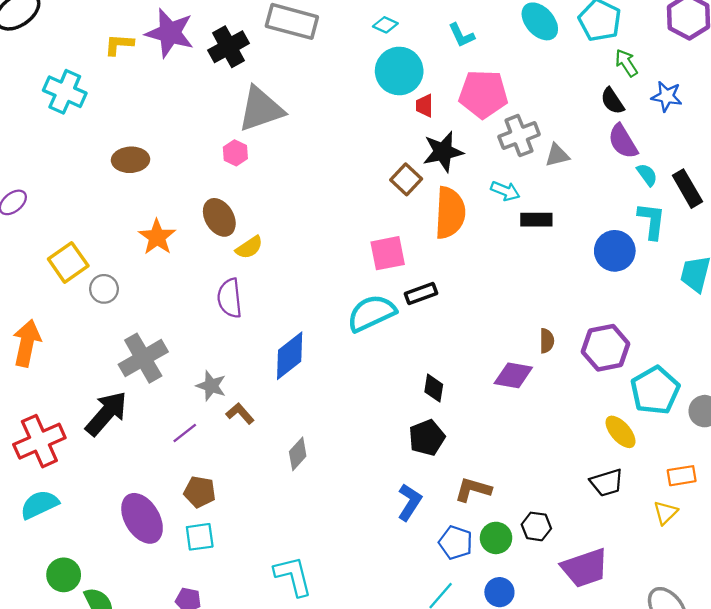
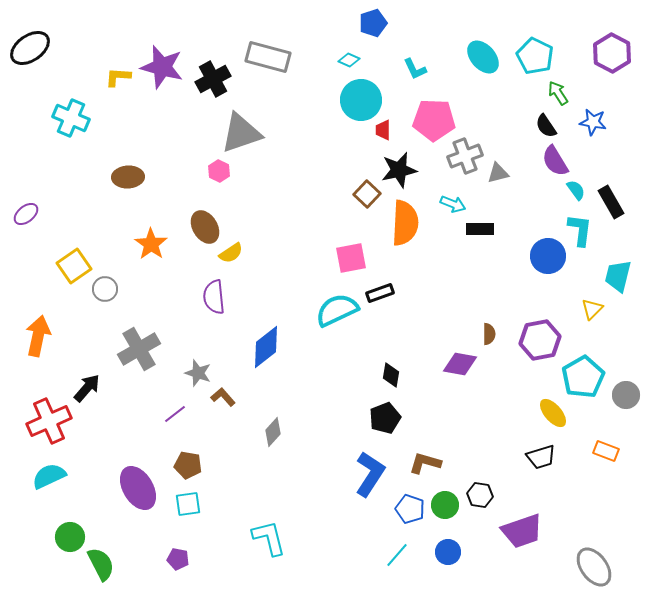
black arrow: (106, 413) -> (87, 388), moved, size x0.7
orange rectangle: (682, 476) -> (606, 451), turned 30
blue L-shape: (410, 502) -> (370, 474), size x1.4
yellow triangle: (665, 513) -> (592, 309), moved

